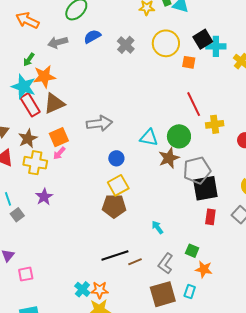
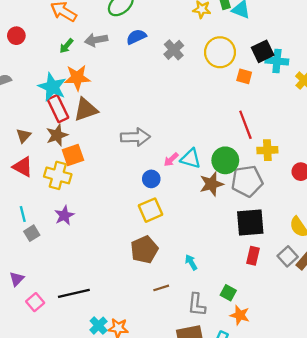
green arrow: (29, 60) -> (66, 46), moved
orange square: (59, 137) -> (73, 155), moved
brown star: (28, 138) -> (57, 135), moved
pink arrow: (59, 153) -> (171, 160), moved
gray pentagon: (197, 170) -> (247, 181), moved
brown pentagon: (114, 206) -> (144, 250), moved, turned -30
black line: (115, 255) -> (74, 293), moved
brown line: (135, 262) -> (161, 288), moved
gray L-shape: (166, 264) -> (197, 305), turned -35
pink square: (26, 274) -> (35, 302), turned -35

